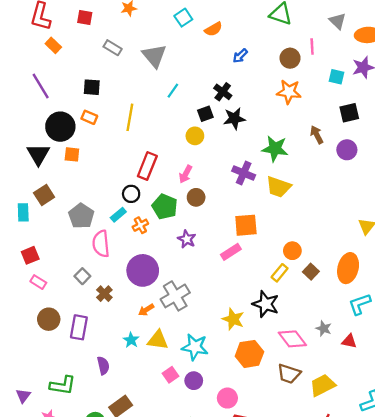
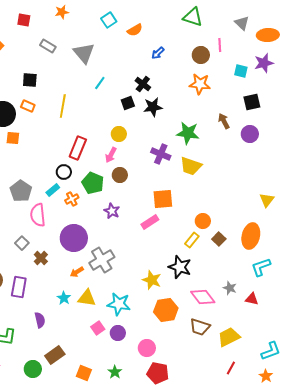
yellow circle: (195, 136) -> (119, 134), moved

